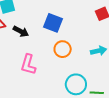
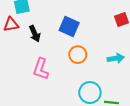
black arrow: (21, 31) -> (35, 34), turned 35

